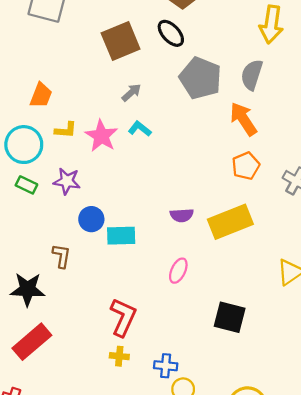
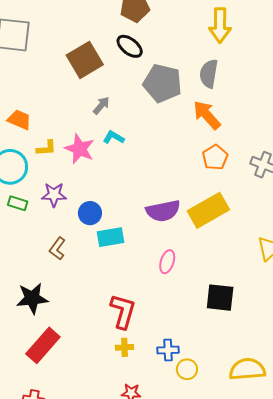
orange trapezoid: (41, 95) -> (19, 120), turned -80
purple semicircle: (182, 215) -> (163, 211), size x1.6
blue circle: (91, 219) -> (90, 213), moved
brown L-shape: (62, 256) -> (57, 249), moved, turned -145

